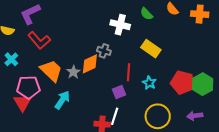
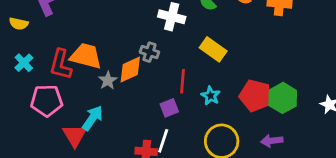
red L-shape: (39, 40) -> (61, 64), moved, turned 55
orange trapezoid: (51, 71) -> (86, 56), moved, turned -30
red triangle: (22, 103) -> (75, 136), moved

